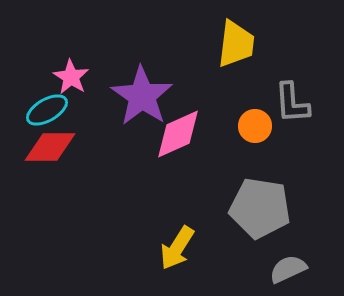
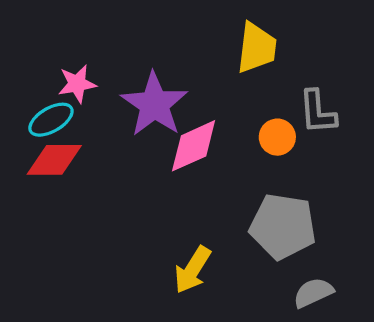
pink star: (71, 77) -> (77, 84), turned 30

